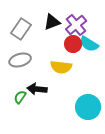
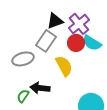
gray rectangle: (21, 29) -> (46, 41), moved
yellow semicircle: (61, 67) -> (64, 66), turned -125

